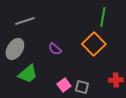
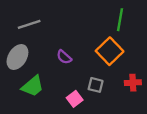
red cross: (116, 80) -> (133, 83), moved
gray square: (82, 87) -> (96, 85), moved

